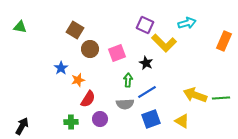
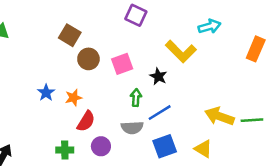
purple square: (145, 25) -> (136, 15), moved
blue star: (61, 68) -> (46, 93), moved

